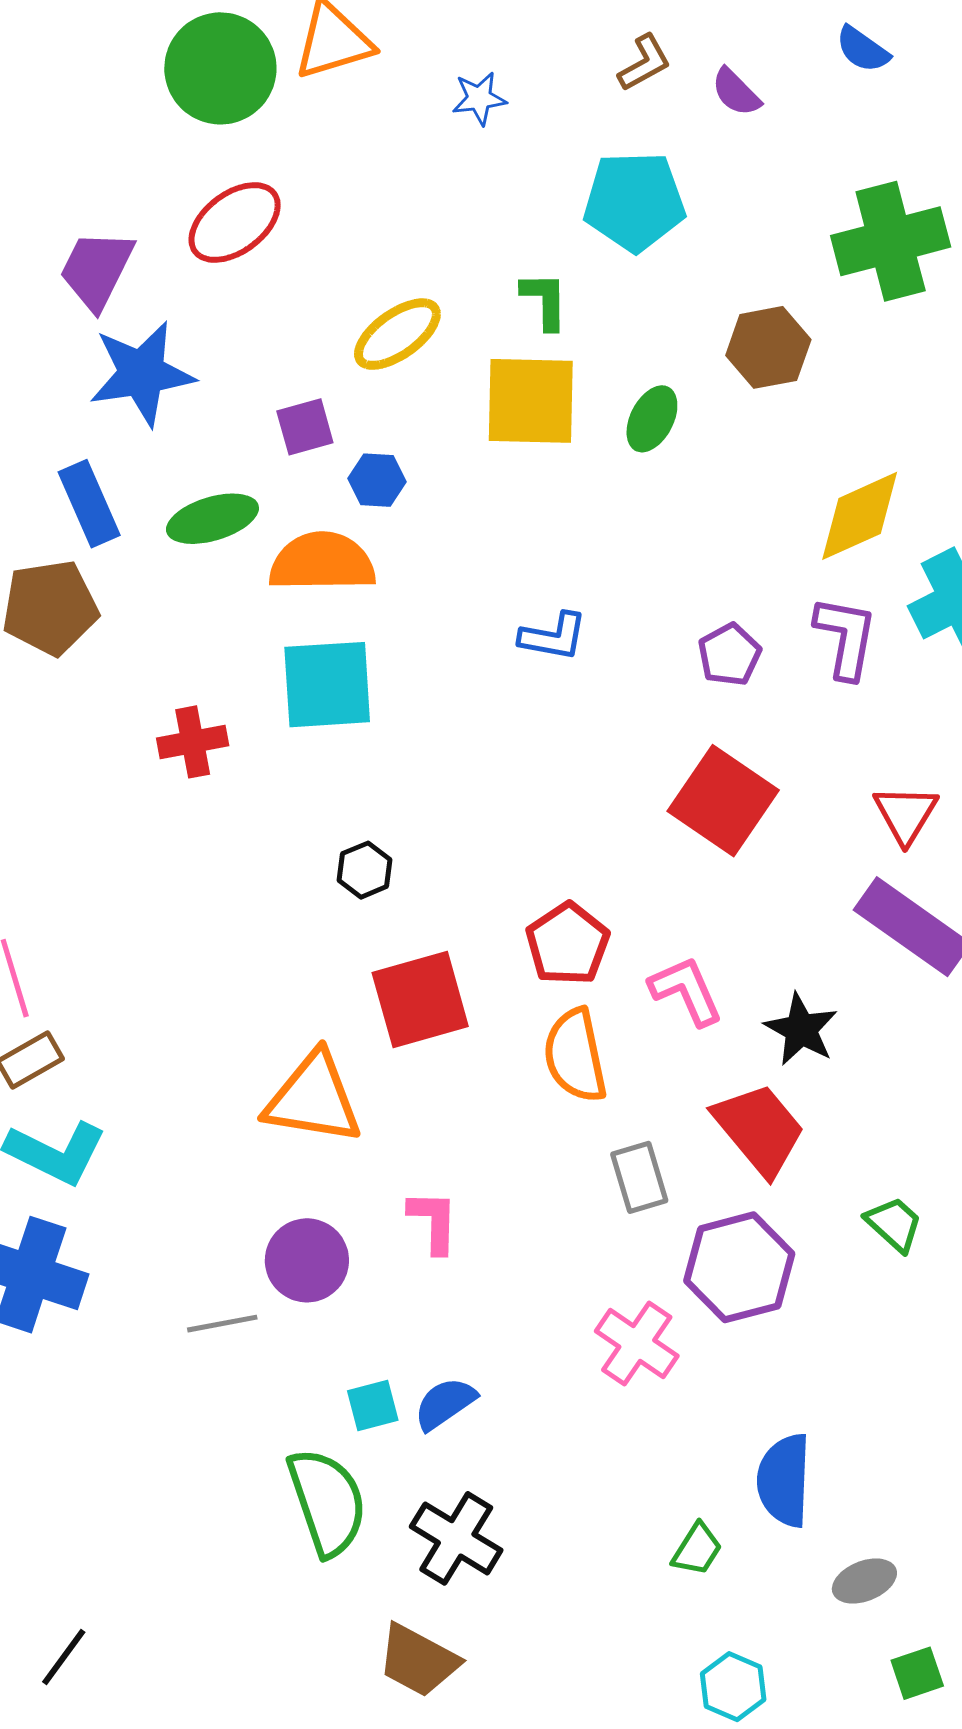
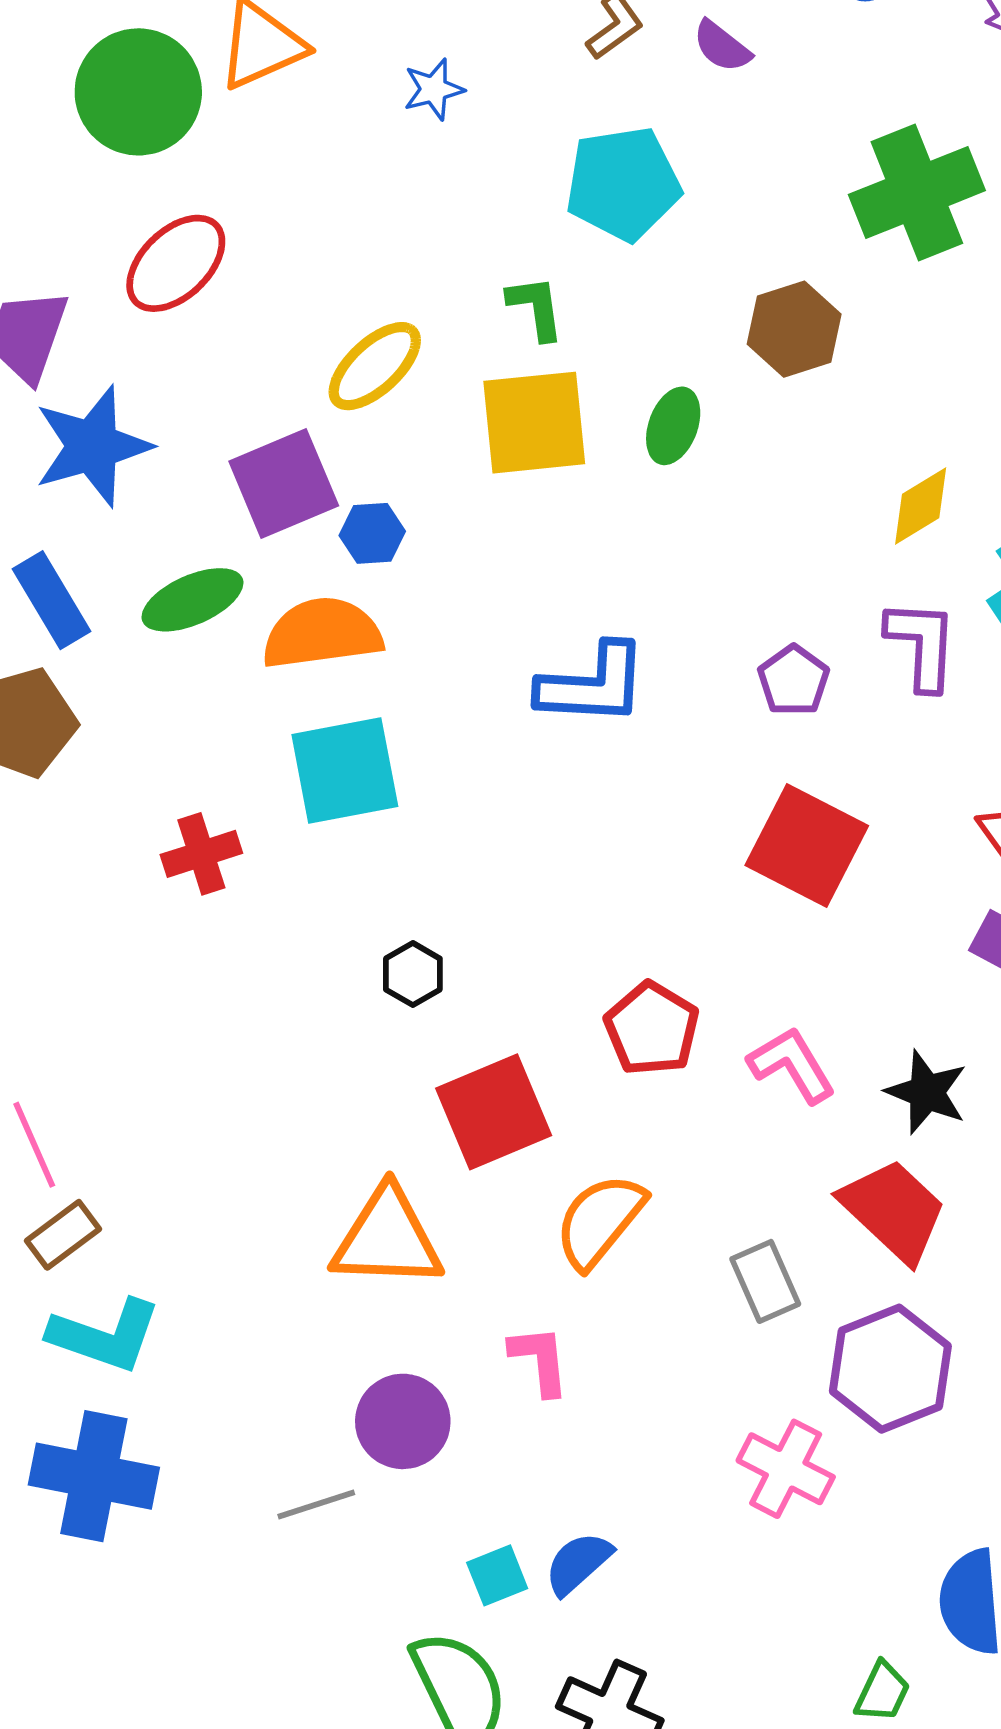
purple square: (305, 427) -> (284, 484), size x1.6
yellow diamond: (860, 516) -> (921, 506), size x0.7
blue L-shape: (553, 637) -> (593, 685), size x1.5
orange semicircle: (575, 1055) -> (600, 1221), moved, turned 58

